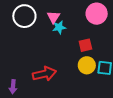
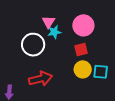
pink circle: (97, 14) -> (83, 25), moved
white circle: (24, 16) -> (33, 45), moved

